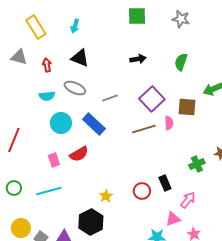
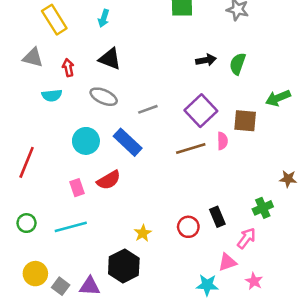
black arrow: (138, 59) -> (206, 60), moved
cyan semicircle: (47, 96) -> (52, 95), moved
green cross: (197, 164) -> (263, 208), moved

